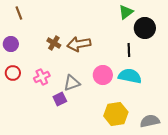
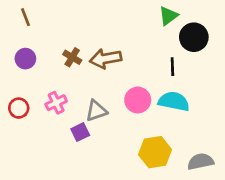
purple circle: (11, 44) -> (25, 59), moved
red circle: (13, 73) -> (19, 108), moved

